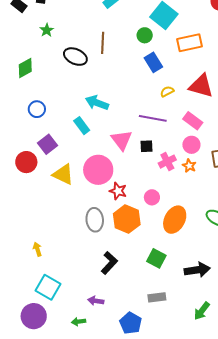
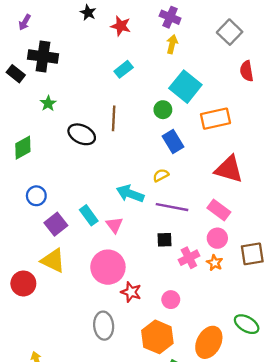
yellow semicircle: (167, 92) -> (161, 175), moved
cyan arrow: (97, 103) -> (130, 194), moved
pink triangle: (122, 140) -> (114, 225), moved, size x0.7
purple square: (47, 144) -> (56, 224), moved
red circle: (26, 162) -> (23, 283), moved
yellow triangle: (63, 174) -> (53, 260), moved
orange hexagon: (127, 219) -> (157, 337), moved
orange ellipse: (175, 220) -> (209, 342), moved

